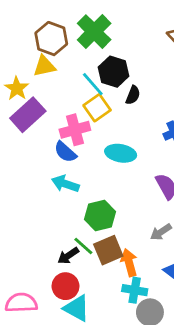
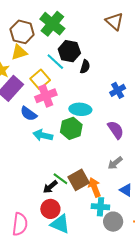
yellow square: (97, 108) -> (40, 79), moved
blue semicircle: (65, 152) -> (29, 114), moved
green hexagon: (100, 216) -> (71, 128), moved
pink semicircle: (21, 303) -> (20, 224), turned 105

